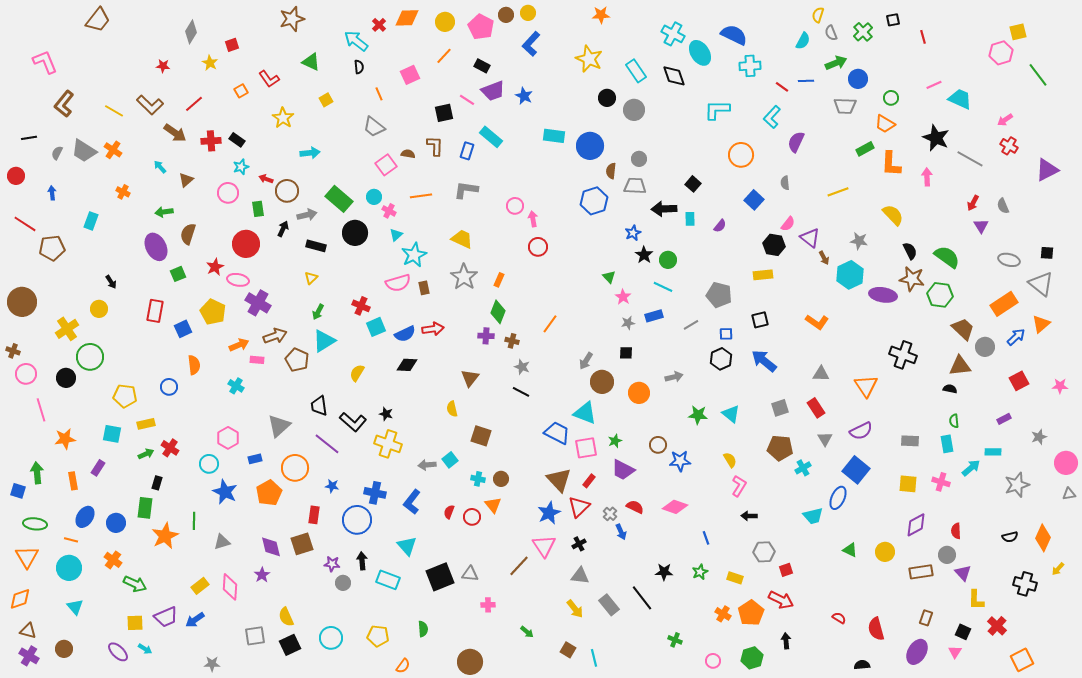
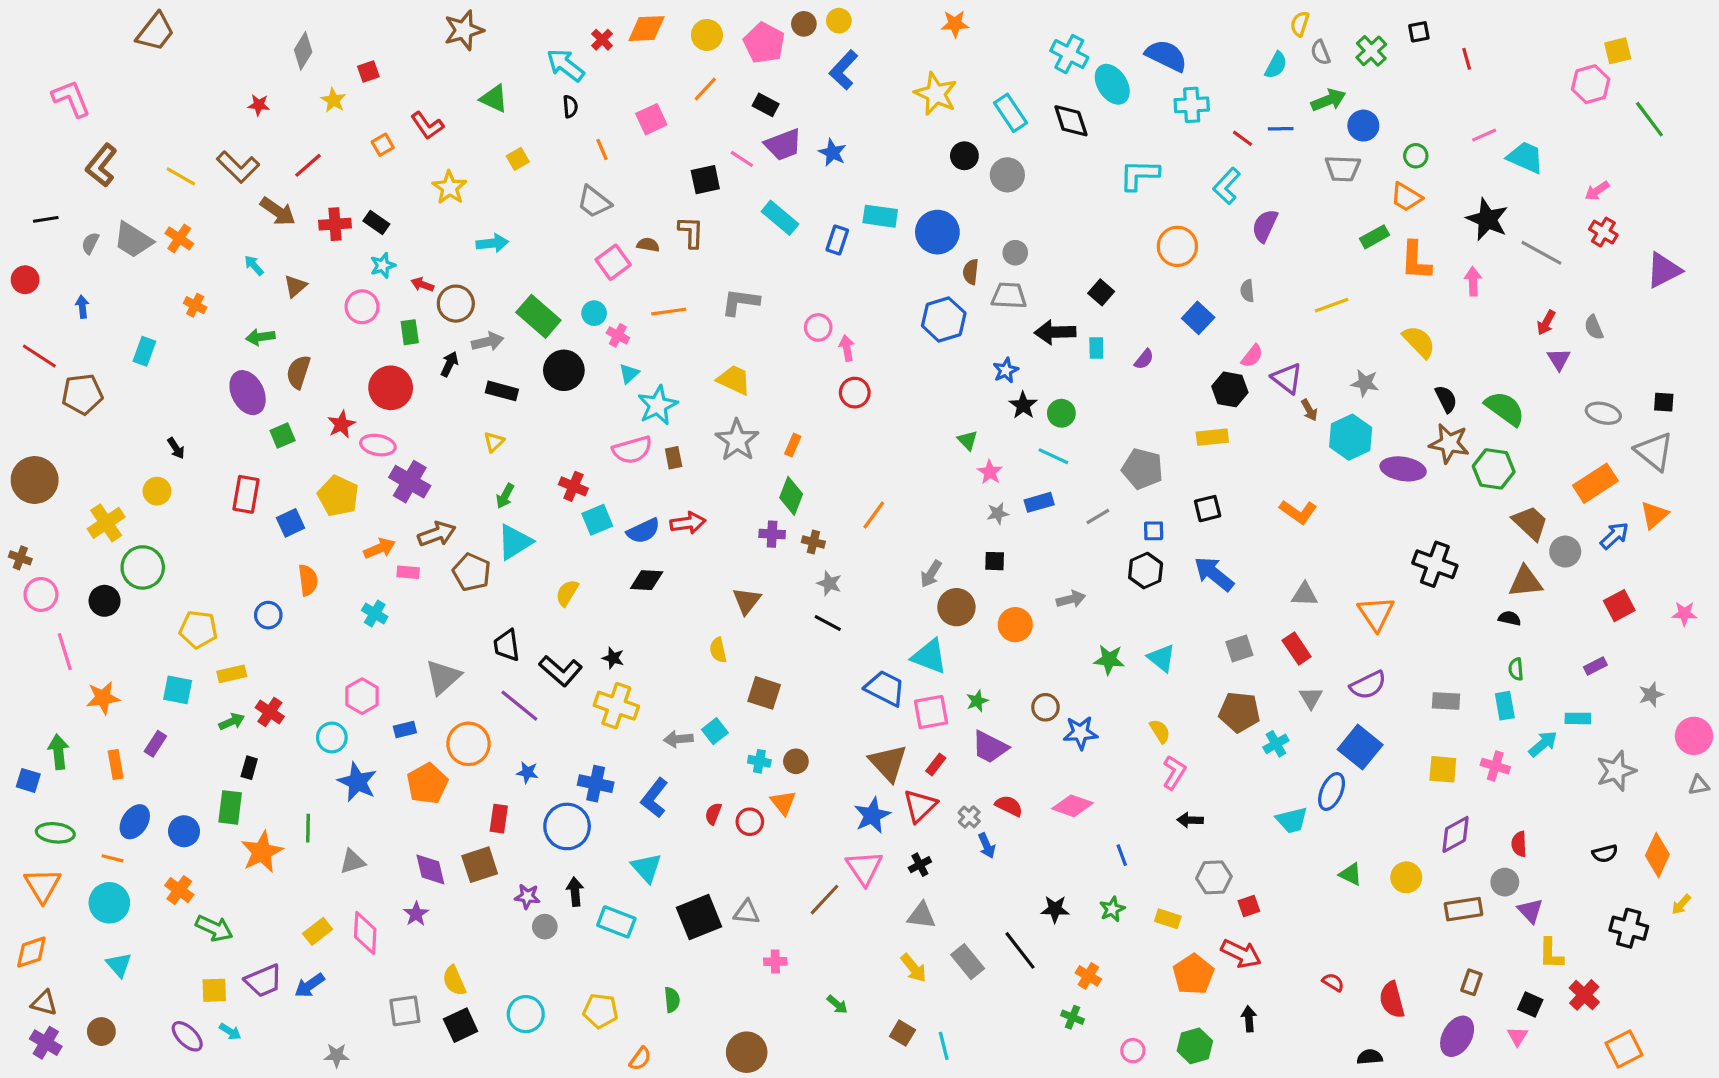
blue rectangle: (467, 151) -> (837, 240), moved
orange cross: (723, 614) -> (1088, 976), moved

